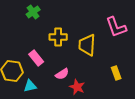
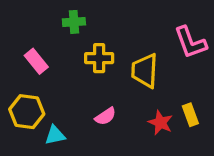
green cross: (33, 12) -> (74, 22), moved, turned 32
pink rectangle: (36, 58) -> (36, 61), moved
red star: (77, 87) -> (160, 123), moved

